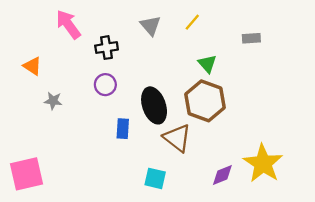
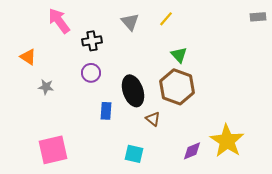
gray rectangle: (251, 38) -> (258, 17), moved
brown triangle: (177, 138) -> (153, 119), size x0.6
pink square: (27, 174) -> (53, 150), moved

